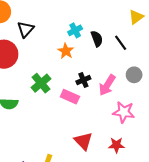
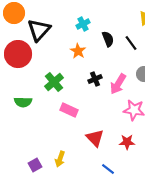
black triangle: (25, 29) -> (39, 30), size x1.4
cyan cross: (75, 30) -> (83, 24), moved
pink rectangle: (70, 97) -> (69, 110), moved

